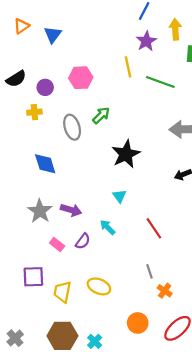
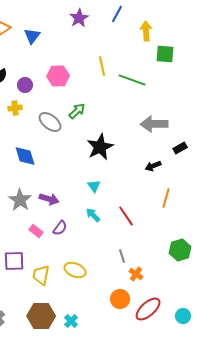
purple star: (146, 41) -> (79, 18), moved
gray ellipse: (72, 127) -> (50, 122), turned -35
cyan arrow: (108, 227) -> (93, 215), moved
orange circle: (138, 323) -> (120, 299), moved

